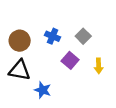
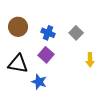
brown circle: (20, 41) -> (18, 27), moved
purple square: (70, 60) -> (46, 55), moved

